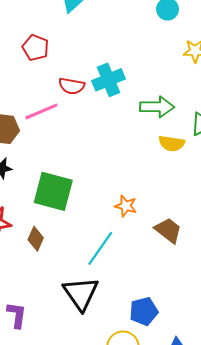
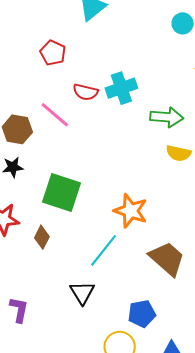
pink line: (41, 111) -> (55, 115), turned 60
orange star: (126, 206) -> (131, 211), size x1.6
brown trapezoid: (168, 230) -> (167, 259), moved, size x1.4
black triangle: (81, 293) -> (82, 293), size x0.7

